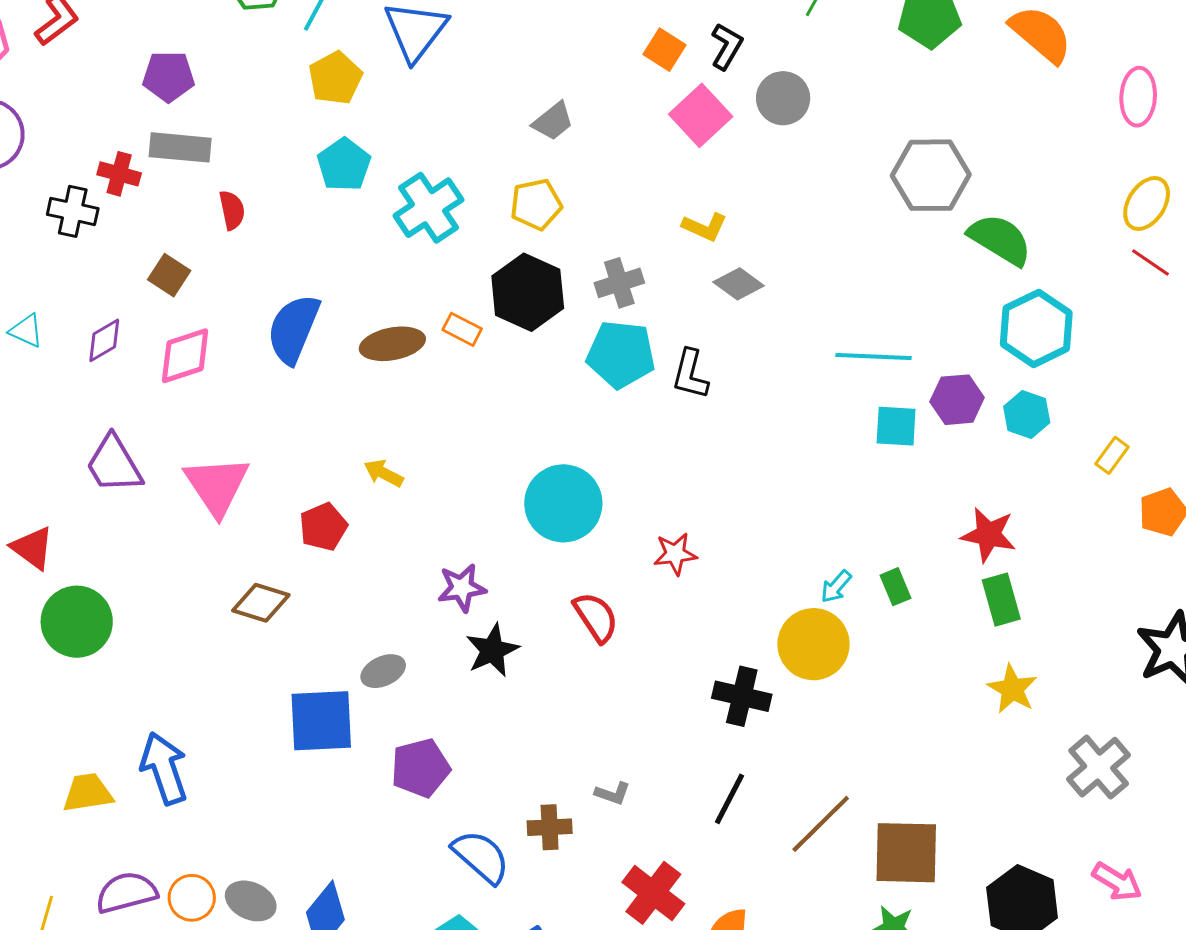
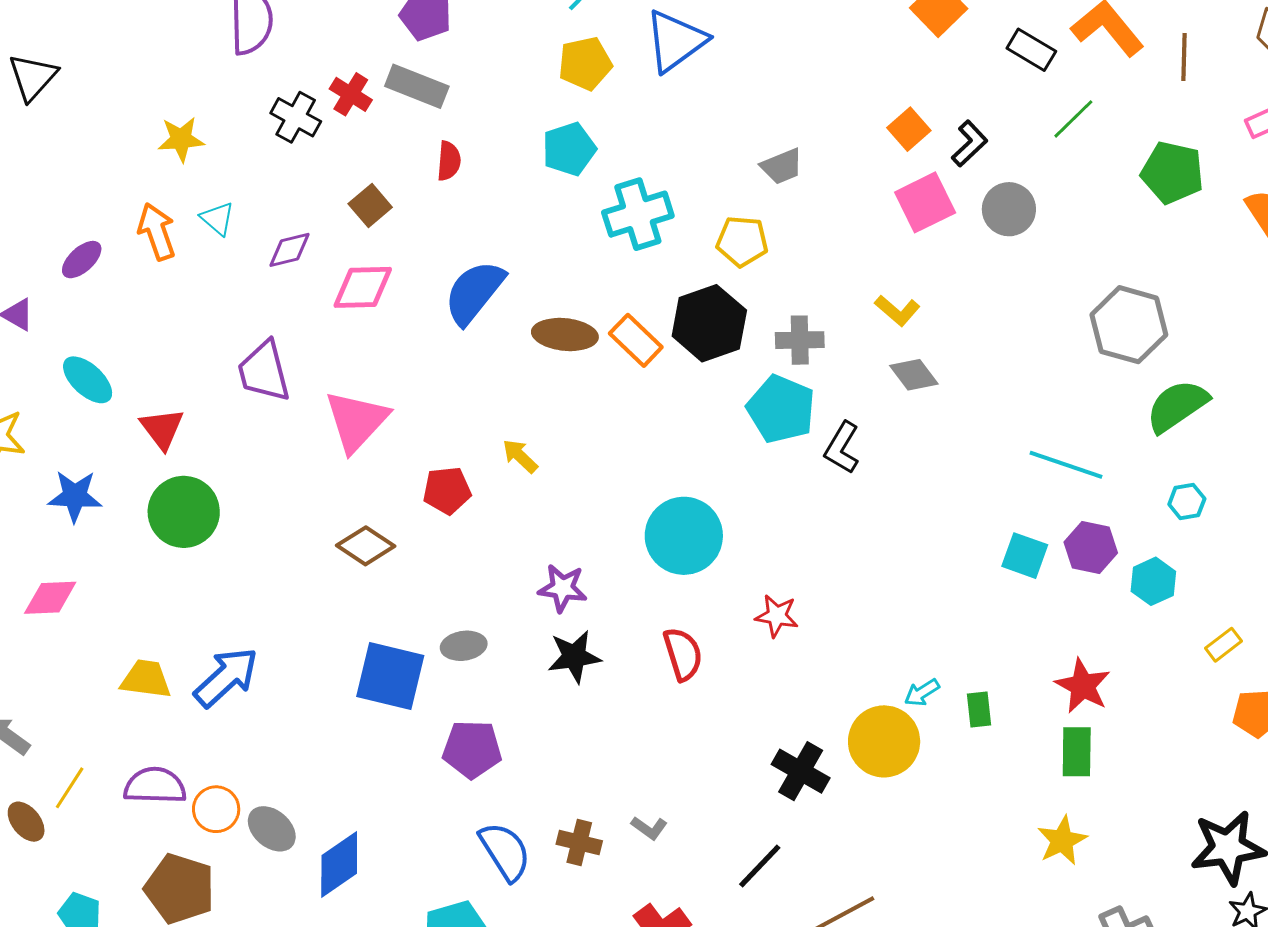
green semicircle: (1000, 239) -> (1177, 406), turned -82
cyan hexagon: (1036, 328) -> (1187, 501), size x0.5
orange rectangle: (462, 329) -> (636, 340), size x1.4
cyan line: (874, 356) -> (1066, 465), moved
blue arrow: (164, 768) -> (226, 677), turned 50

